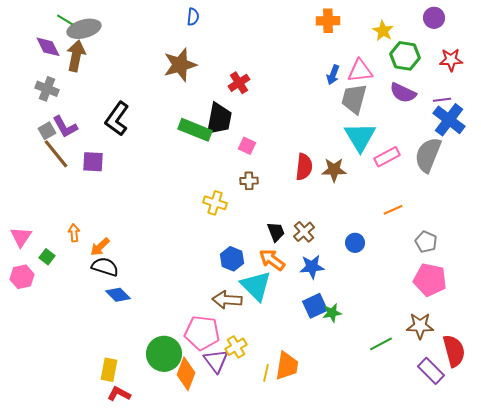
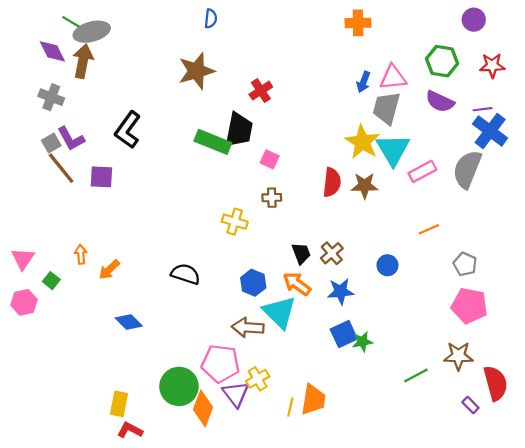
yellow star: (383, 31) -> (362, 142), moved, size x1.5
black semicircle: (105, 267) -> (186, 274), moved
purple rectangle: (431, 371) -> (470, 405), size x0.6

